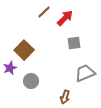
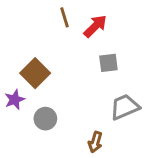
brown line: (44, 12) -> (64, 17), turned -64

